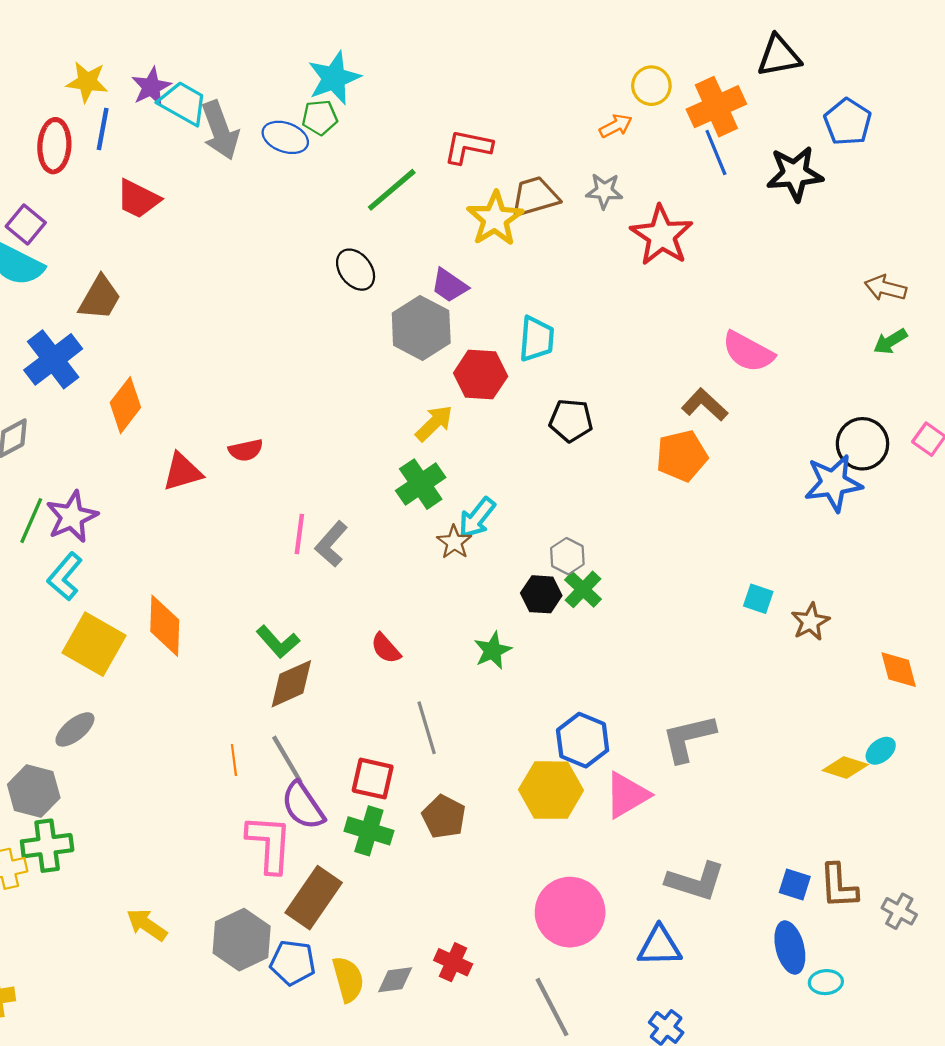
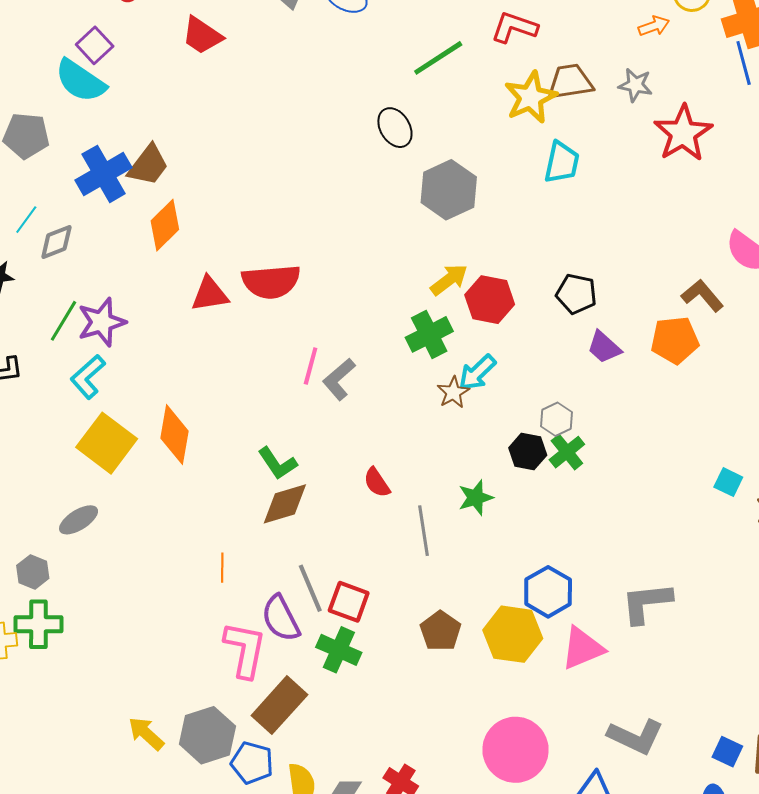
purple trapezoid: (449, 286) -> (604, 347), moved
brown trapezoid: (100, 298) -> (148, 165), moved
cyan trapezoid: (537, 339) -> (562, 162), moved
red hexagon: (481, 375) -> (490, 300), moved
red semicircle: (246, 450) -> (271, 282), size x1.8
gray line: (427, 728) -> (423, 531), moved
gray line: (287, 759) -> (310, 588), moved
gray hexagon: (34, 791) -> (33, 572), size x0.7
brown pentagon: (444, 817) -> (440, 631), moved
yellow arrow: (147, 925) -> (146, 734), moved

